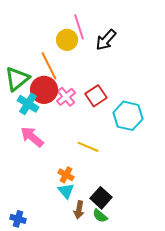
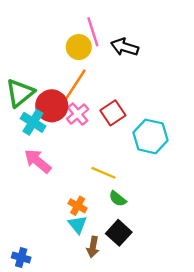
black arrow: (106, 40) -> (125, 47), turned 65
orange line: (49, 66) -> (75, 85), moved, turned 60
green semicircle: (100, 216) -> (118, 199), moved

